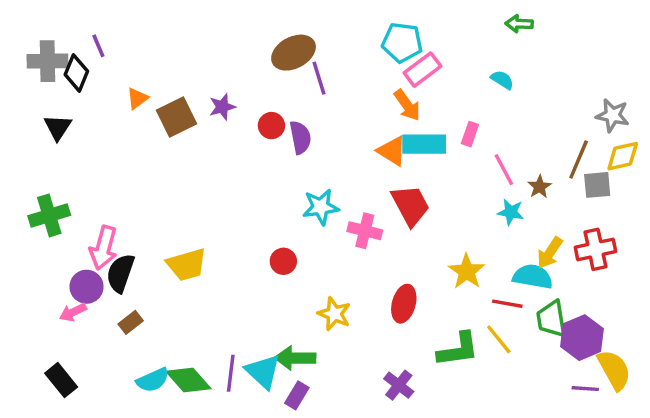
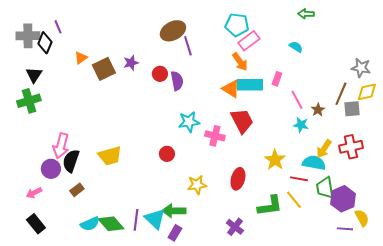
green cross: (49, 215) -> (29, 101), moved
pink arrow: (73, 312) -> (34, 193), moved
yellow star: (334, 314) -> (197, 185), turned -30
yellow semicircle: (614, 370) -> (362, 218), size x0.7

